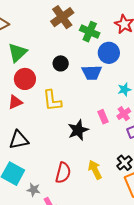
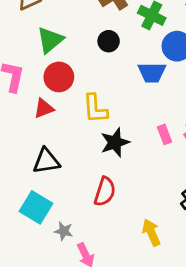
black circle: (61, 63) -> (109, 41), moved
black star: (78, 130) -> (115, 142), moved
yellow arrow: (95, 170) -> (151, 232), moved
red semicircle: (63, 173) -> (105, 192), moved

